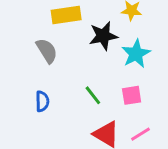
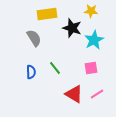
black star: (103, 36) -> (72, 28), turned 30
green line: (93, 95) -> (55, 68), moved

